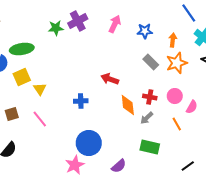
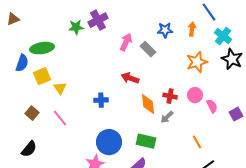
pink arrow: (115, 24) -> (126, 42), moved
orange arrow: (173, 40) -> (192, 29), moved
gray rectangle: (151, 62) -> (148, 49), moved
pink semicircle: (192, 107) -> (212, 106), turned -56
brown square: (12, 114) -> (32, 113), turned -32
orange line: (177, 124) -> (197, 142), moved
green rectangle: (150, 147) -> (146, 141), moved

